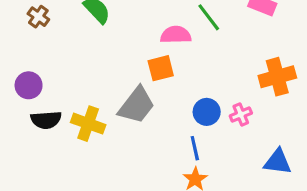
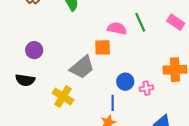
purple circle: (29, 85) -> (34, 50), moved
black semicircle: (46, 120) -> (25, 80), moved
yellow cross: (88, 124) -> (63, 97), moved

